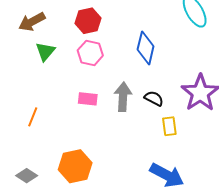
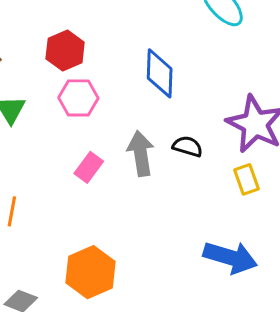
pink rectangle: (88, 99) -> (89, 167), turned -48
yellow rectangle: (169, 126) -> (246, 179), moved

